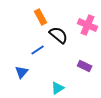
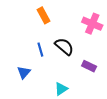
black semicircle: (59, 35) -> (64, 46), moved
blue line: (38, 50) -> (40, 50), turned -72

